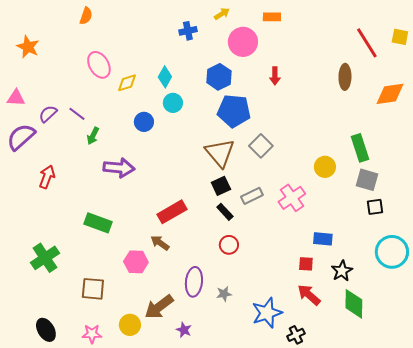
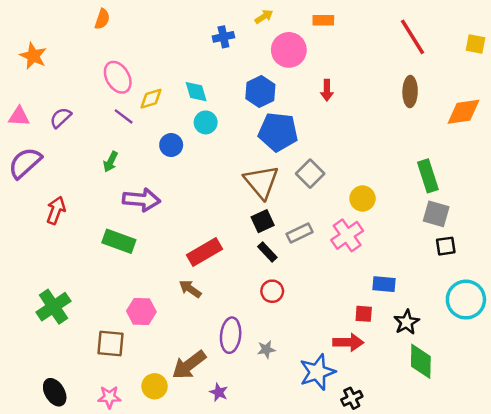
red line: (367, 43) -> (412, 37), moved
cyan diamond: (165, 77) -> (196, 92), turned -45
purple semicircle: (48, 114) -> (61, 118), moved
purple line: (77, 114) -> (124, 116), moved
yellow circle: (325, 167) -> (363, 199), moved
green rectangle: (98, 223) -> (119, 241), moved
pink hexagon: (136, 262) -> (141, 311), moved
red arrow: (309, 295) -> (348, 342), moved, turned 140

